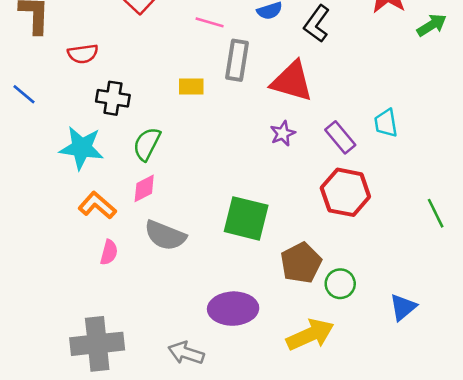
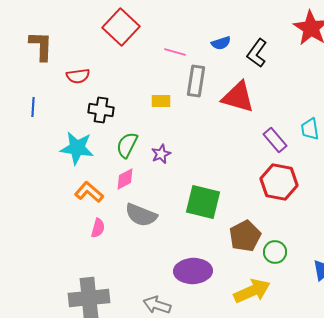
blue line: (24, 94) -> (33, 107), turned 54
purple star: (283, 133) -> (161, 154), moved

